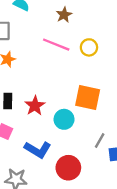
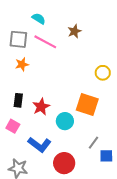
pink line: (56, 45) -> (45, 42), moved
yellow circle: (89, 47) -> (103, 73), moved

